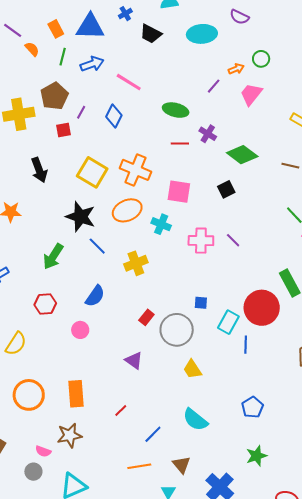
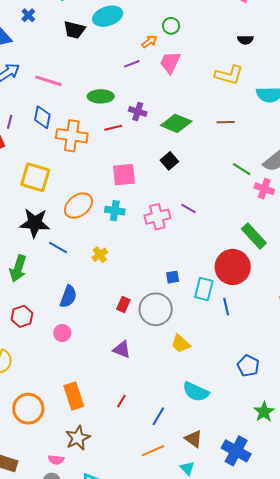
black trapezoid: (151, 34) -> (74, 30), moved
purple line: (214, 86) -> (132, 64), turned 42
orange cross: (136, 170) -> (72, 136), moved
yellow cross: (136, 263) -> (100, 255), size x0.7

